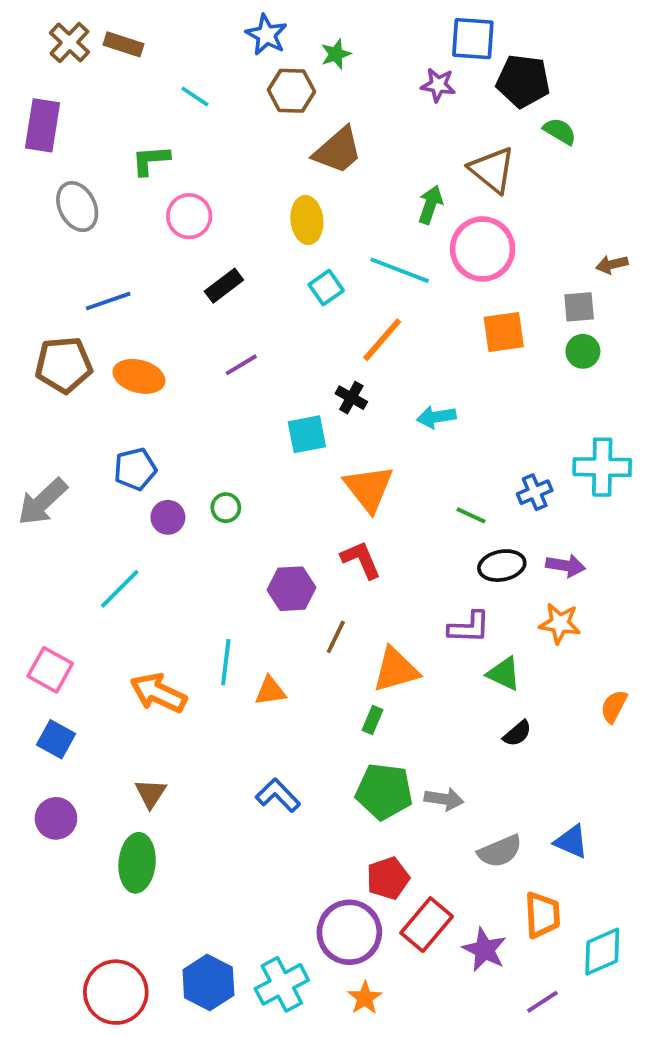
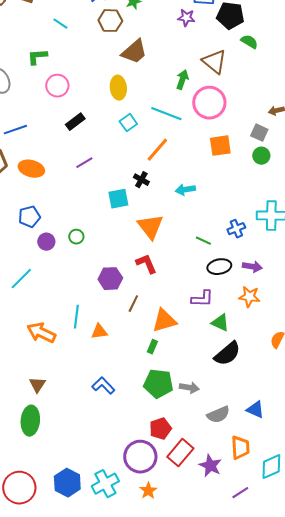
gray square: (579, 307) -> (259, 133), turned 30
black semicircle: (517, 733) -> (227, 354), size x1.8

